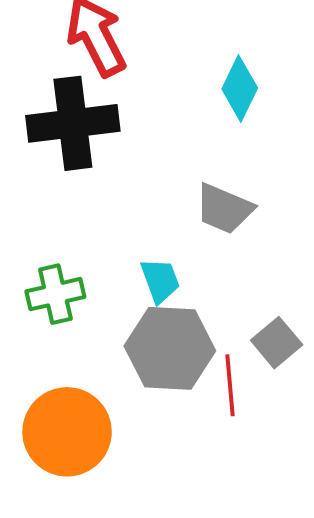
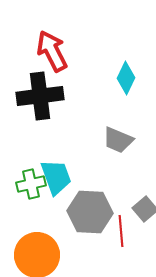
cyan trapezoid: (160, 280) -> (56, 177), moved, size x1.5

